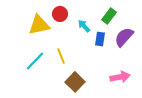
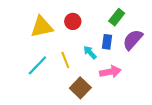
red circle: (60, 14) -> (73, 21), moved
cyan arrow: (84, 26) -> (90, 52), moved
pink arrow: (120, 77) -> (110, 72), moved

